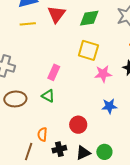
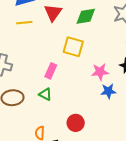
yellow square: (88, 50) -> (73, 47), moved
blue star: (109, 106) -> (108, 91), moved

